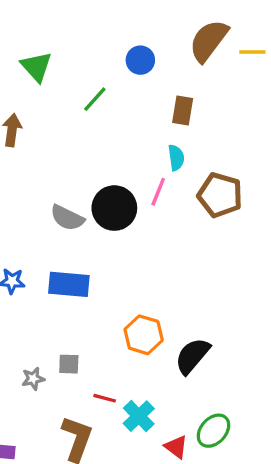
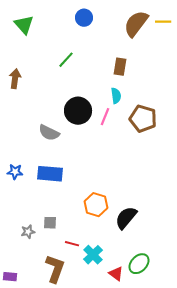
yellow line: (252, 52) -> (163, 22), moved
blue circle: (140, 60) -> (84, 18), moved
green triangle: (36, 67) -> (24, 25), moved
black circle: (114, 208) -> (78, 111), moved

